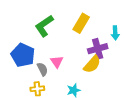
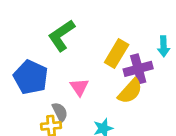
yellow rectangle: (81, 23) -> (117, 54), moved
gray semicircle: (42, 69) -> (60, 112), moved

